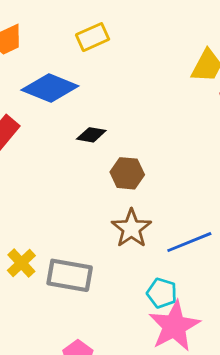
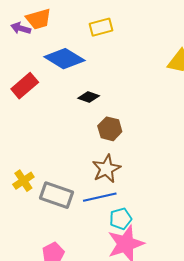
blue line: (189, 242) -> (100, 197), moved
cyan pentagon: (162, 293) -> (121, 219), turned 30

